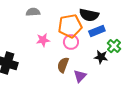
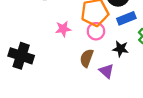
black star: (101, 57) -> (121, 49), moved
purple triangle: (80, 76) -> (106, 71), turned -32

